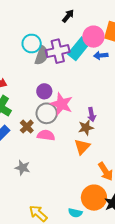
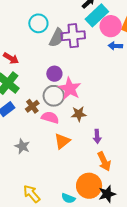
cyan circle: (32, 44) -> (38, 23), moved
cyan rectangle: (79, 49) -> (97, 15), moved
purple arrow: (92, 115) -> (97, 136), moved
brown star: (86, 128) -> (79, 114), moved
orange triangle: (82, 147) -> (62, 141), moved

